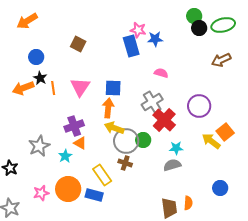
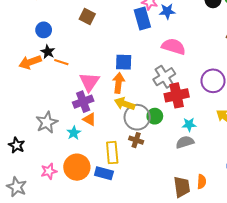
pink semicircle: (161, 73) -> (174, 47), size x1.6
pink triangle: (80, 87) -> (89, 82), moved
orange line: (53, 88) -> (61, 62), turned -64
red cross: (164, 120) -> (177, 95), turned 35
yellow rectangle: (102, 175) -> (112, 153), turned 30

